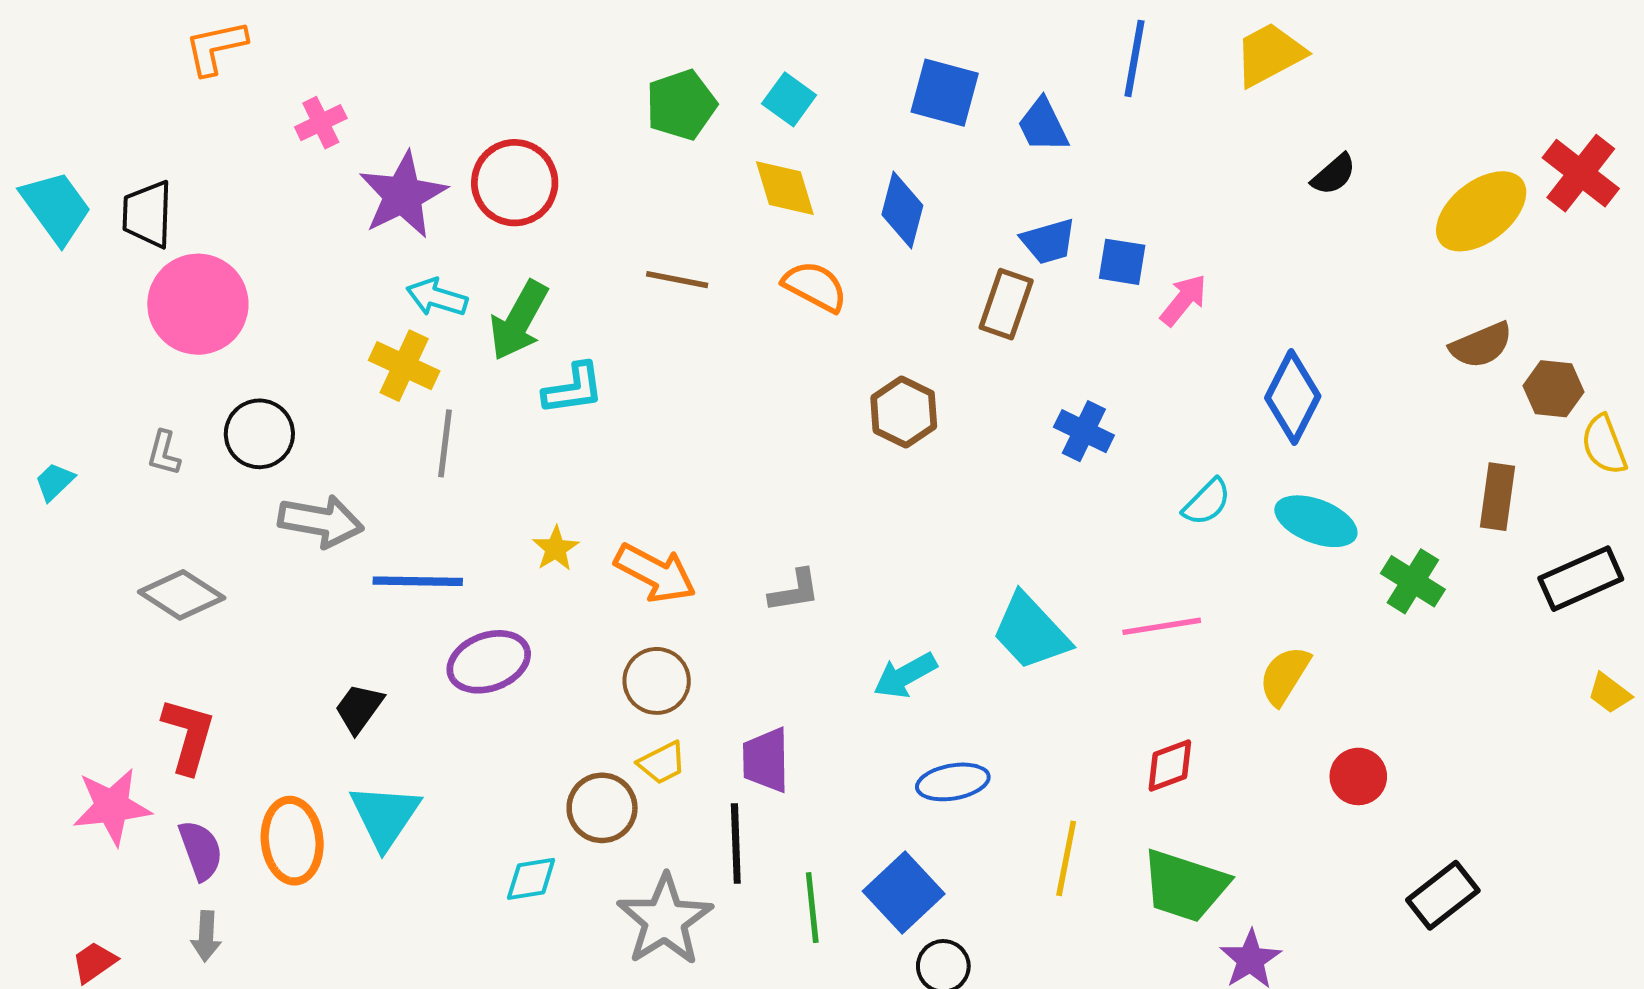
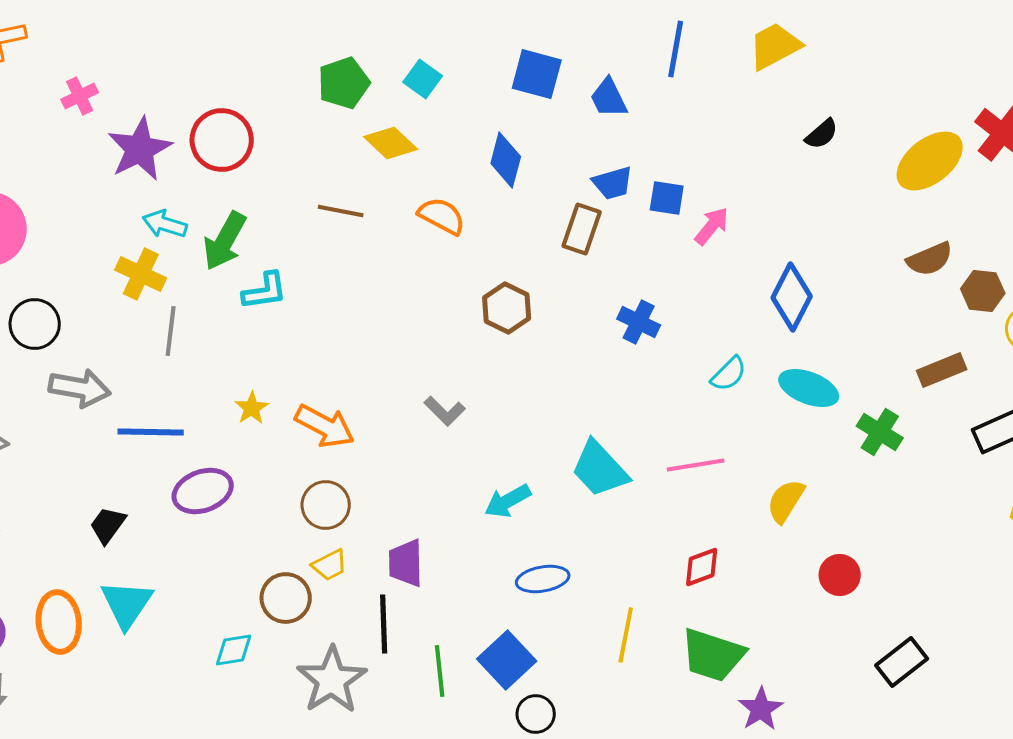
yellow diamond: (785, 188) -> (391, 143), moved, turned -30
brown rectangle: (1498, 497) -> (942, 370), turned 60
gray L-shape: (794, 591) -> (445, 411), moved, turned 54

